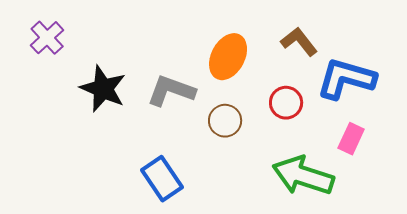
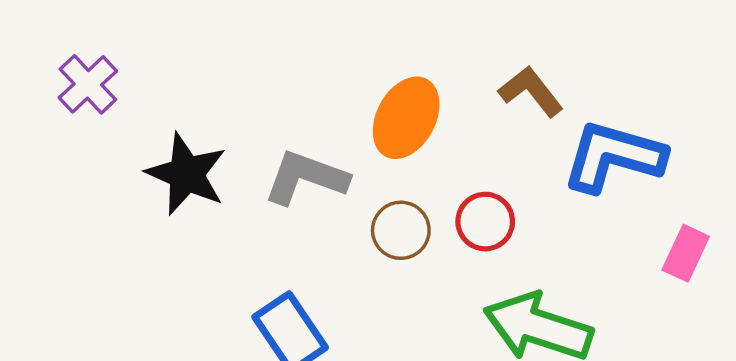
red circle: (286, 103) -> (485, 222), moved
pink rectangle: (351, 139) -> (686, 253), moved

